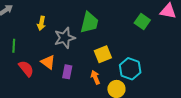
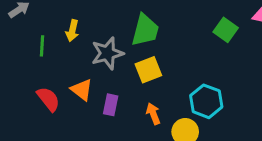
green line: (14, 46) -> (42, 46), moved
yellow square: (103, 54) -> (148, 70), moved

